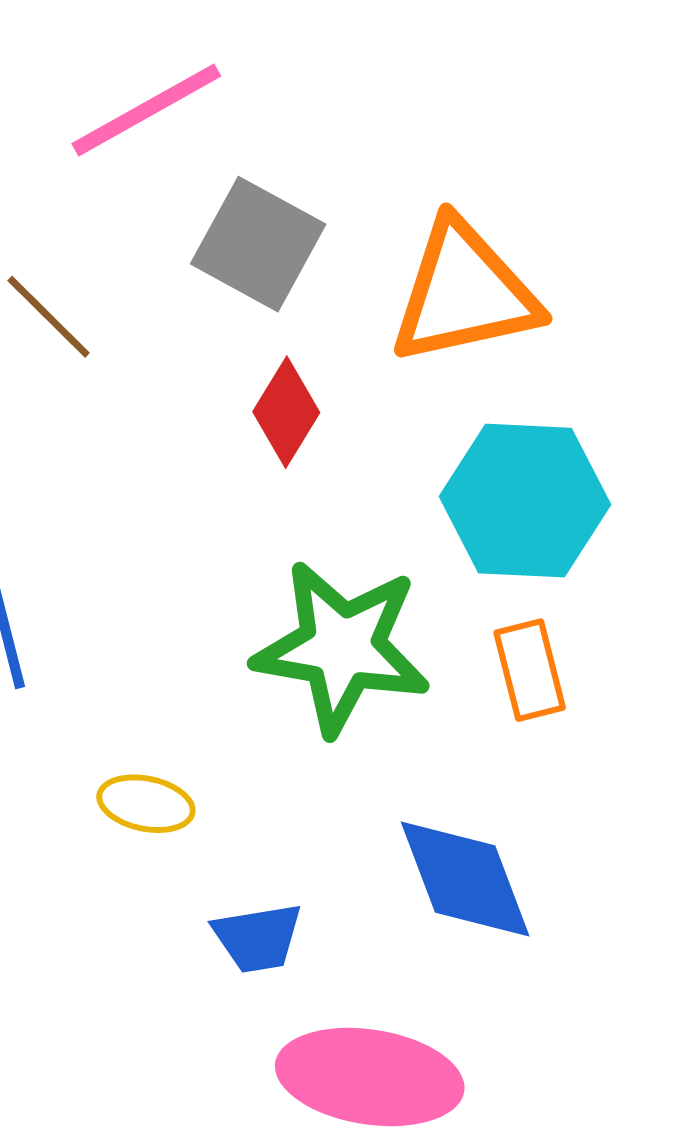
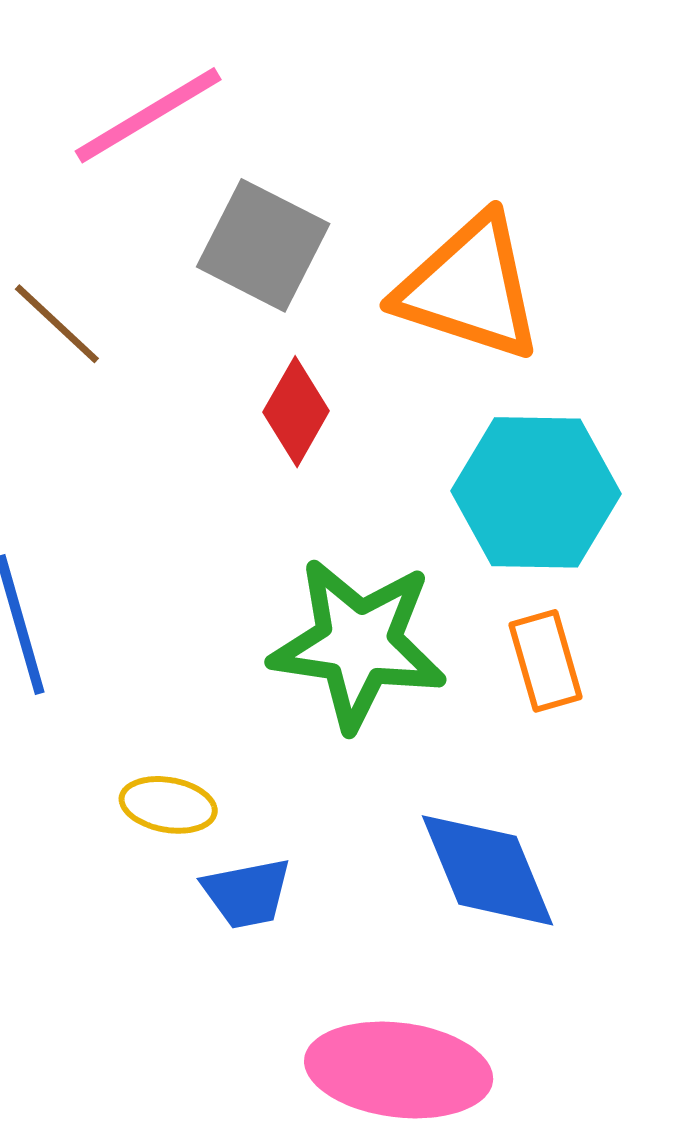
orange triangle: (464, 293) -> (469, 288), turned 32
blue trapezoid: (258, 938) -> (247, 893), moved

